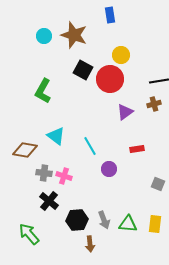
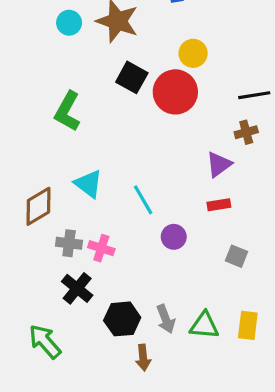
purple triangle: (125, 112) -> (219, 164), moved
brown diamond: (25, 150) -> (38, 206), turned -40
gray square: (158, 184) -> (237, 256), moved

